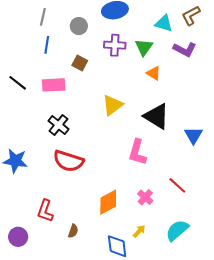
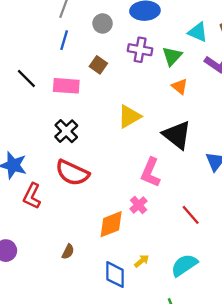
pink cross: (145, 197) -> (139, 205), moved
red L-shape: (45, 211) -> (32, 196), moved

